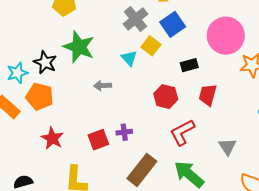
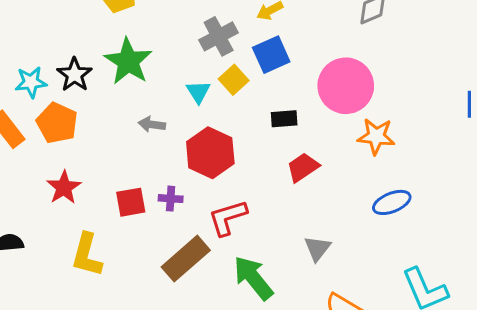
red trapezoid: (208, 95) -> (303, 167), turned 30
red hexagon: (166, 97) -> (210, 153), moved, size x1.4
red L-shape: (182, 132) -> (228, 218), moved

